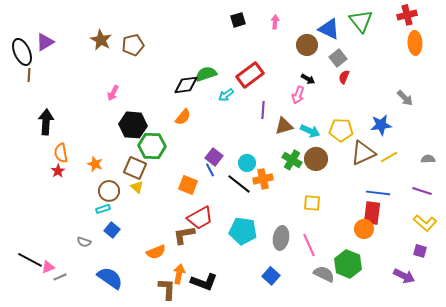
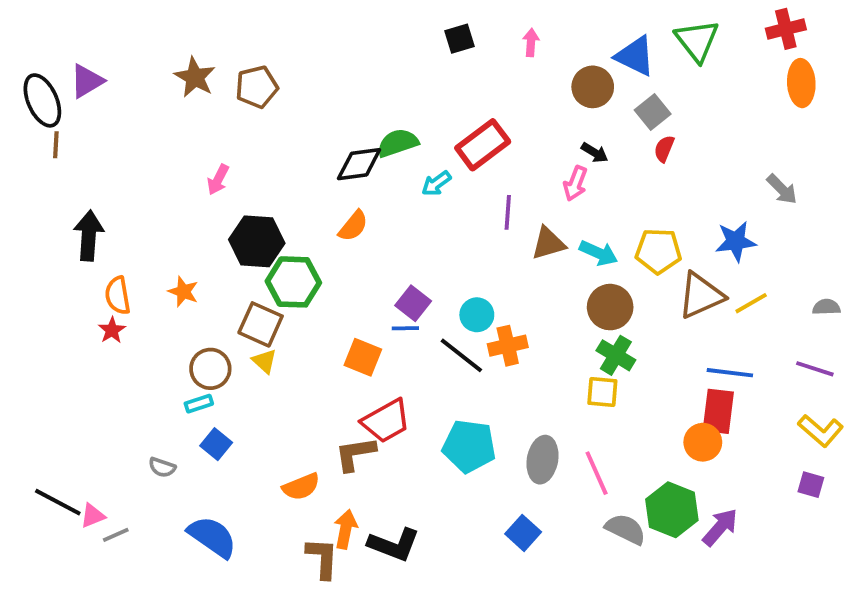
green cross: (292, 160) -> (616, 355), moved
orange star: (95, 164) -> (183, 292), moved
blue line: (210, 170) -> (405, 328), turned -64
purple arrow: (404, 276) -> (720, 527), moved, turned -75

